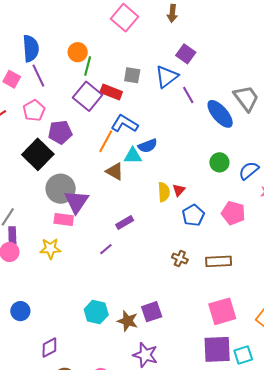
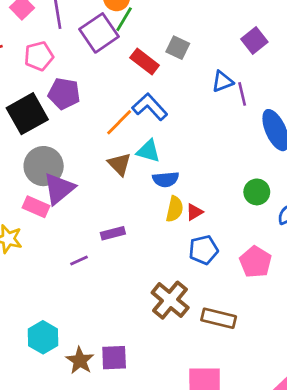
blue triangle: (167, 77) -> (222, 81), moved, size x0.7
purple square: (88, 96) -> (99, 33), moved
blue semicircle: (148, 146) -> (166, 179), moved
brown cross: (180, 258) -> (170, 300), size x1.8

